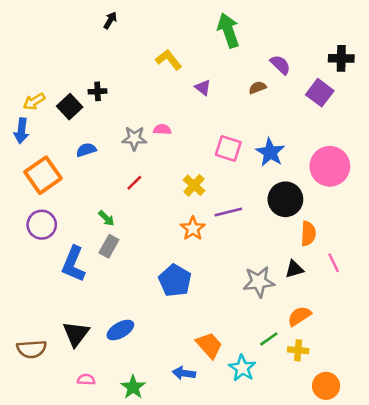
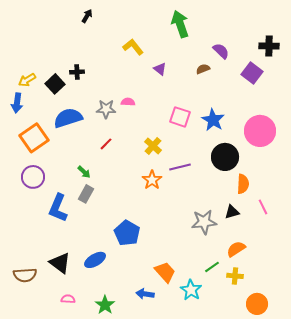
blue semicircle: (86, 150) -> (68, 118), size x1.8
blue pentagon: (175, 281) -> (127, 233), moved
black triangle: (76, 334) -> (60, 263), turned -30

